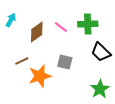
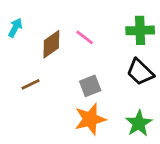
green cross: (88, 24) -> (140, 30), moved
gray square: (65, 62) -> (90, 86), turned -35
orange star: (40, 76) -> (90, 119), moved

